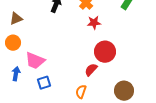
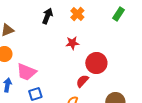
red star: (94, 23) -> (72, 43), moved

